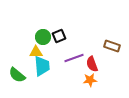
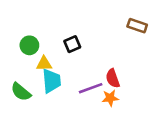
green circle: (43, 37) -> (29, 45), moved
brown rectangle: (112, 46) -> (137, 26), moved
purple line: (74, 58) -> (91, 88), moved

